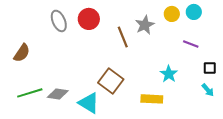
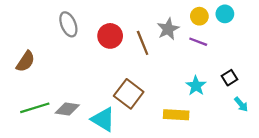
red circle: (89, 19) -> (110, 36), moved
purple line: (191, 44) -> (198, 42), moved
black square: (210, 68) -> (230, 78), moved, turned -32

